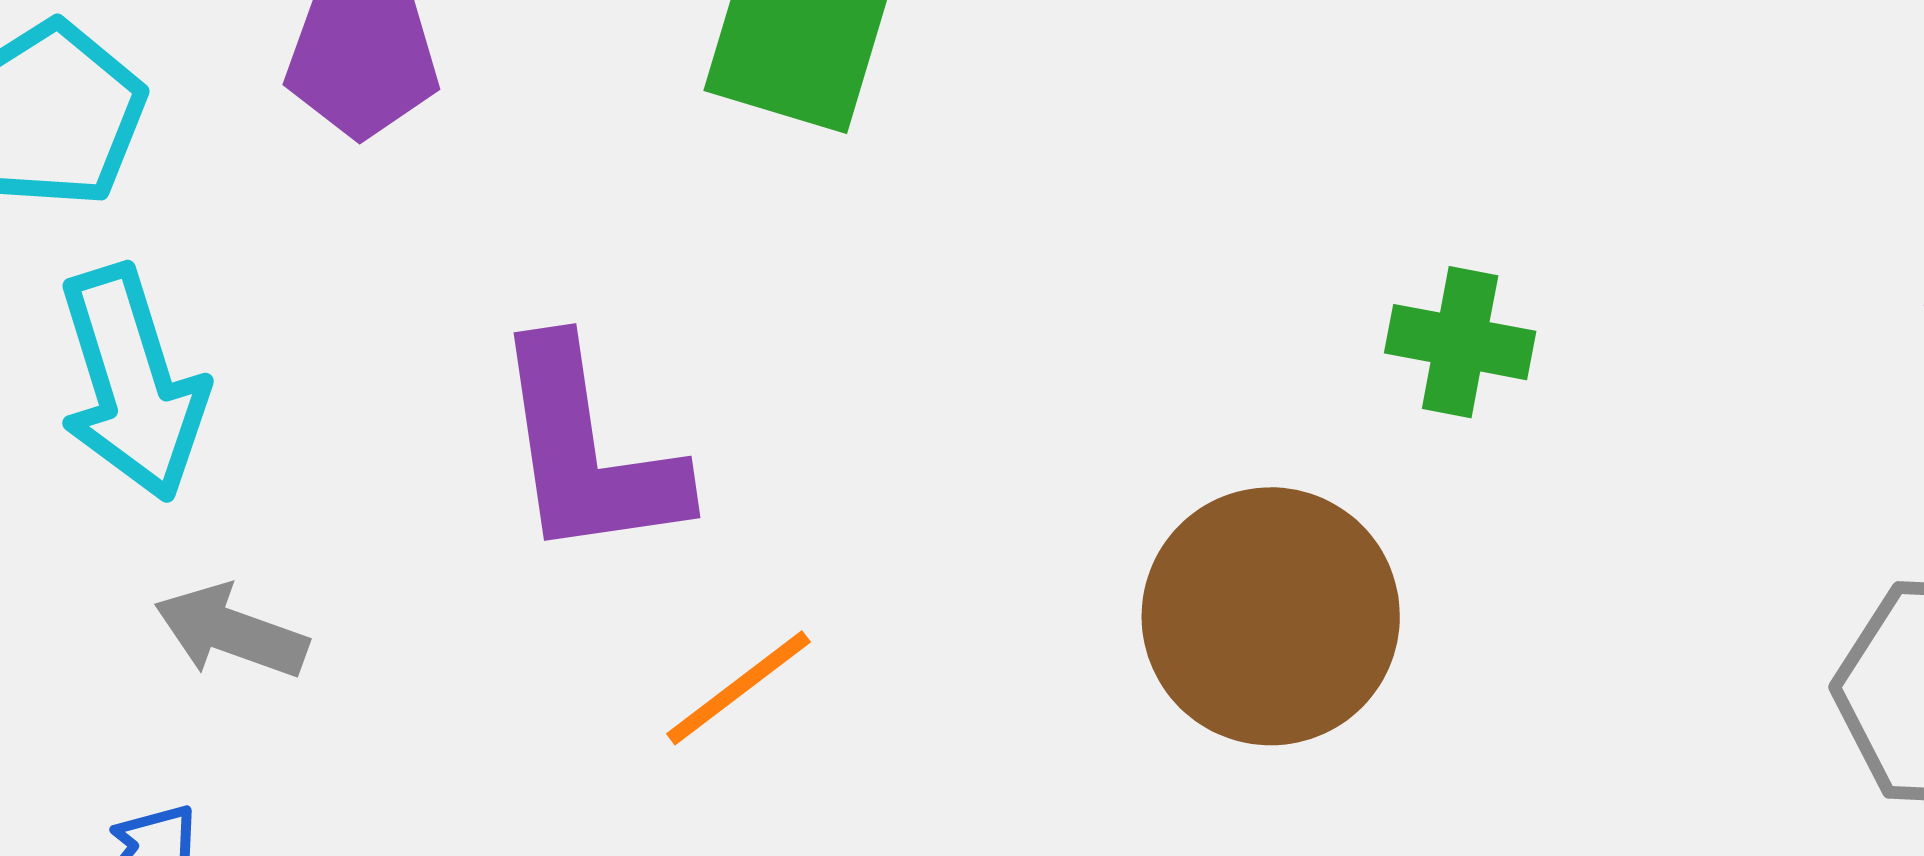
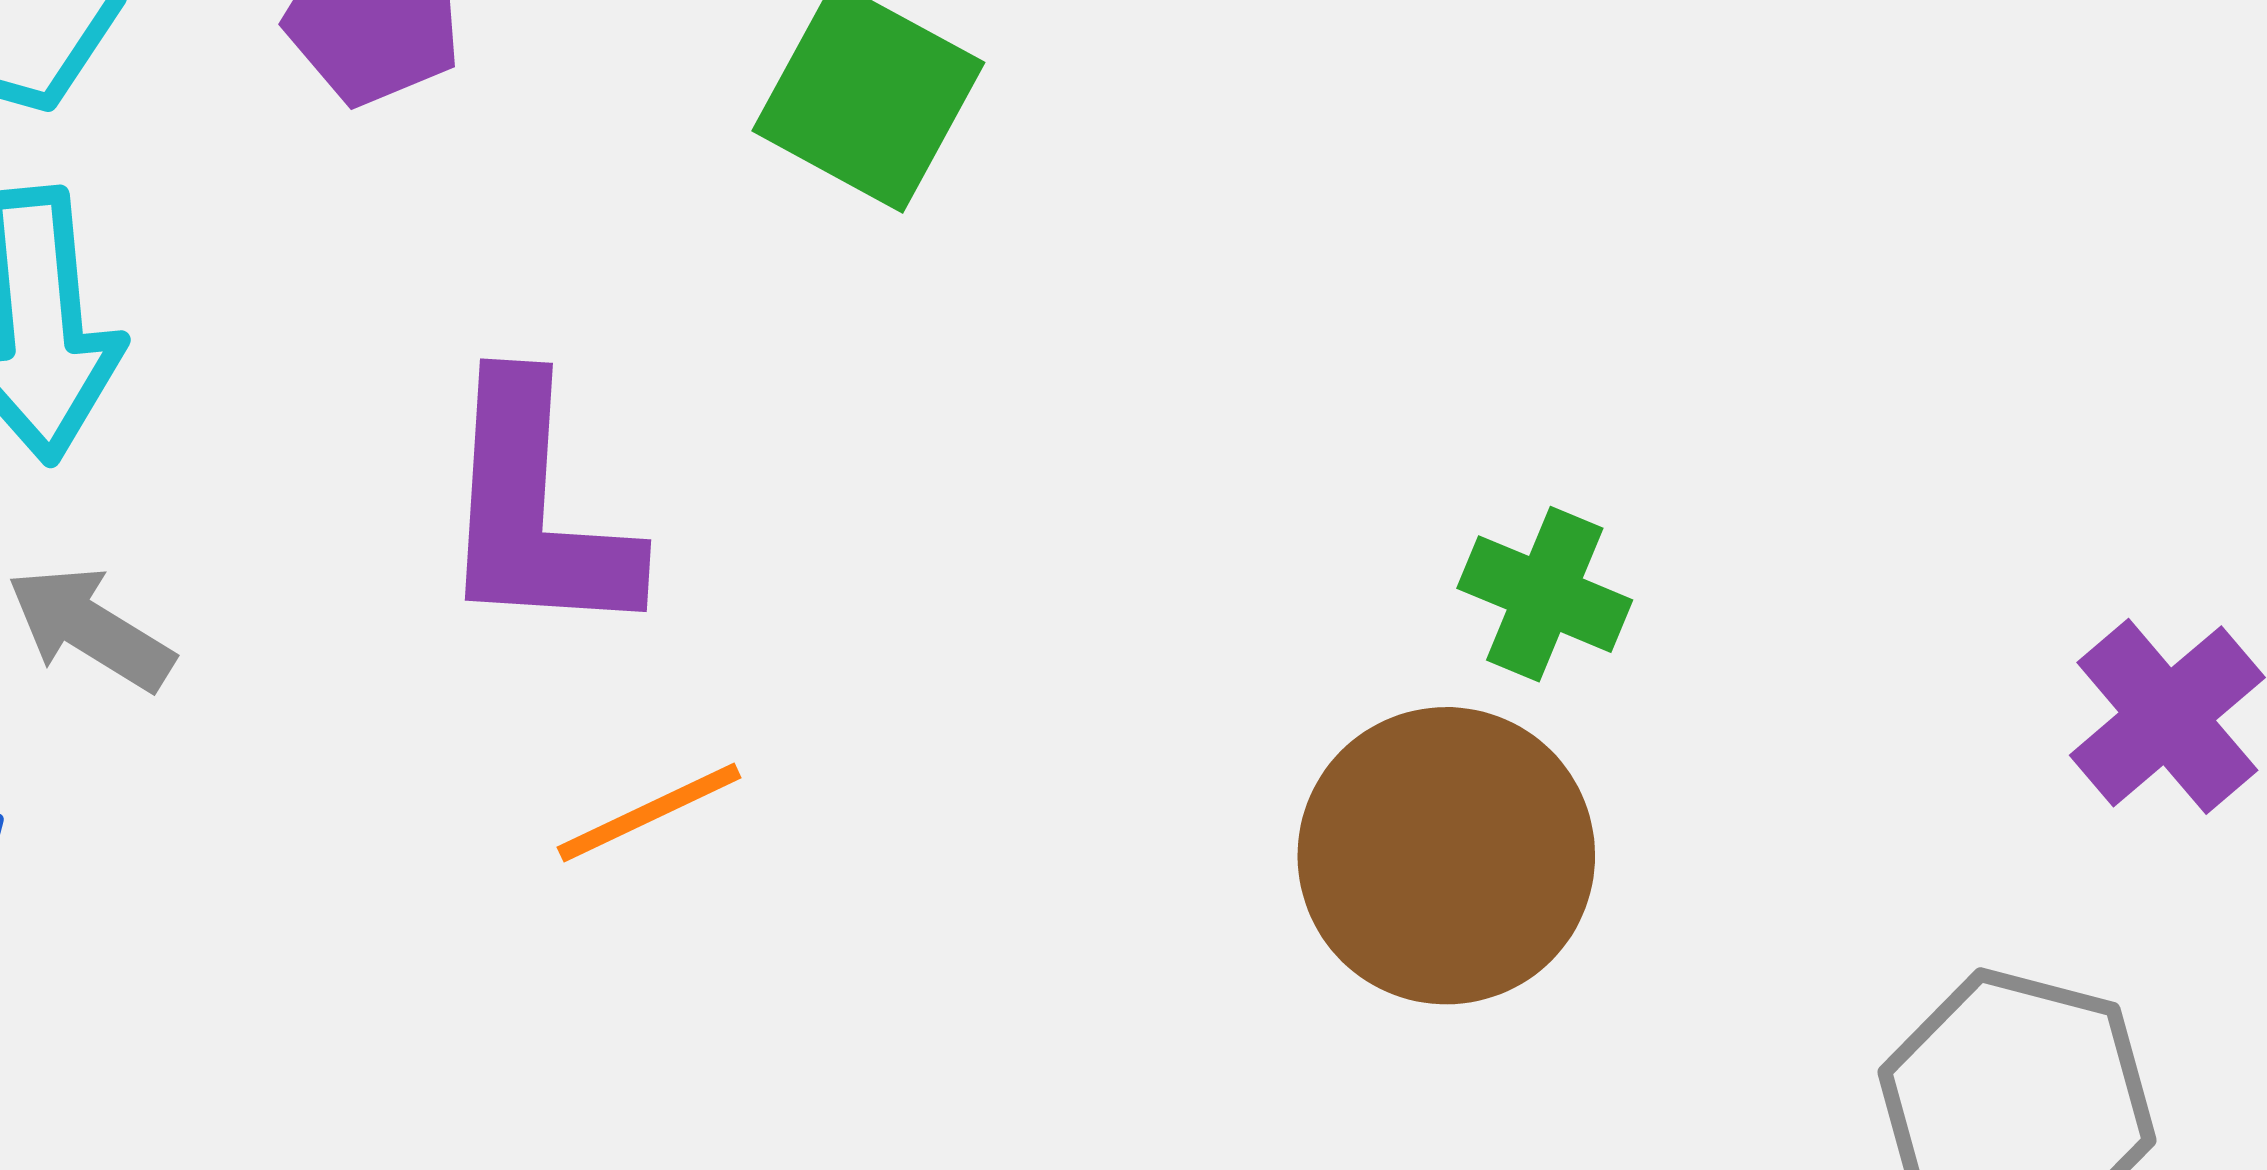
brown circle: (1271, 616) -> (1446, 856), moved

